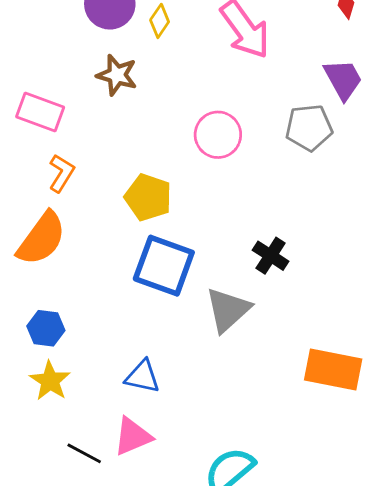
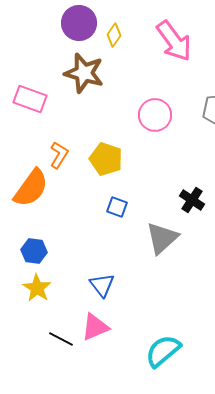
brown star: (117, 75) -> (84, 73), size x1.4
orange L-shape: (61, 173) -> (59, 155), moved
blue square: (164, 266) -> (117, 207), size x0.5
blue triangle: (143, 377) -> (102, 285), turned 40

